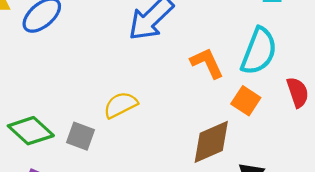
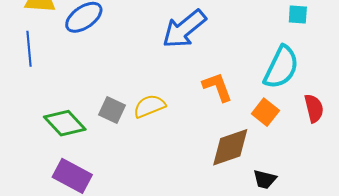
orange L-shape: (207, 63) -> (217, 87), moved
gray square: (80, 136) -> (112, 110), moved

